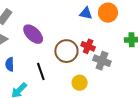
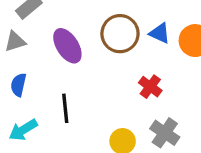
brown circle: (66, 51) -> (120, 34), moved
gray cross: (102, 61) -> (165, 133), moved

